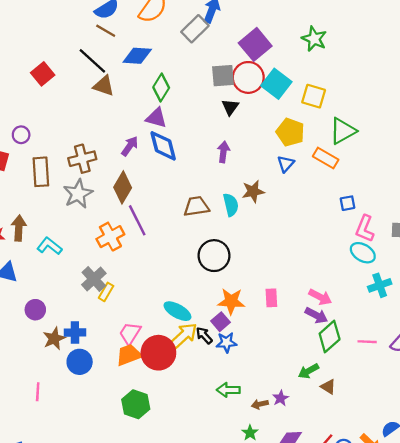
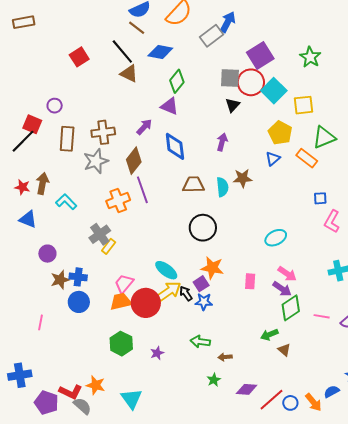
yellow square: (314, 96) -> (304, 105), turned -30
blue diamond: (163, 146) -> (175, 146), moved
cyan ellipse: (363, 253) -> (276, 238), moved, turned -65
pink rectangle: (271, 298) -> (250, 281), moved
purple star: (281, 398) -> (157, 353), moved

